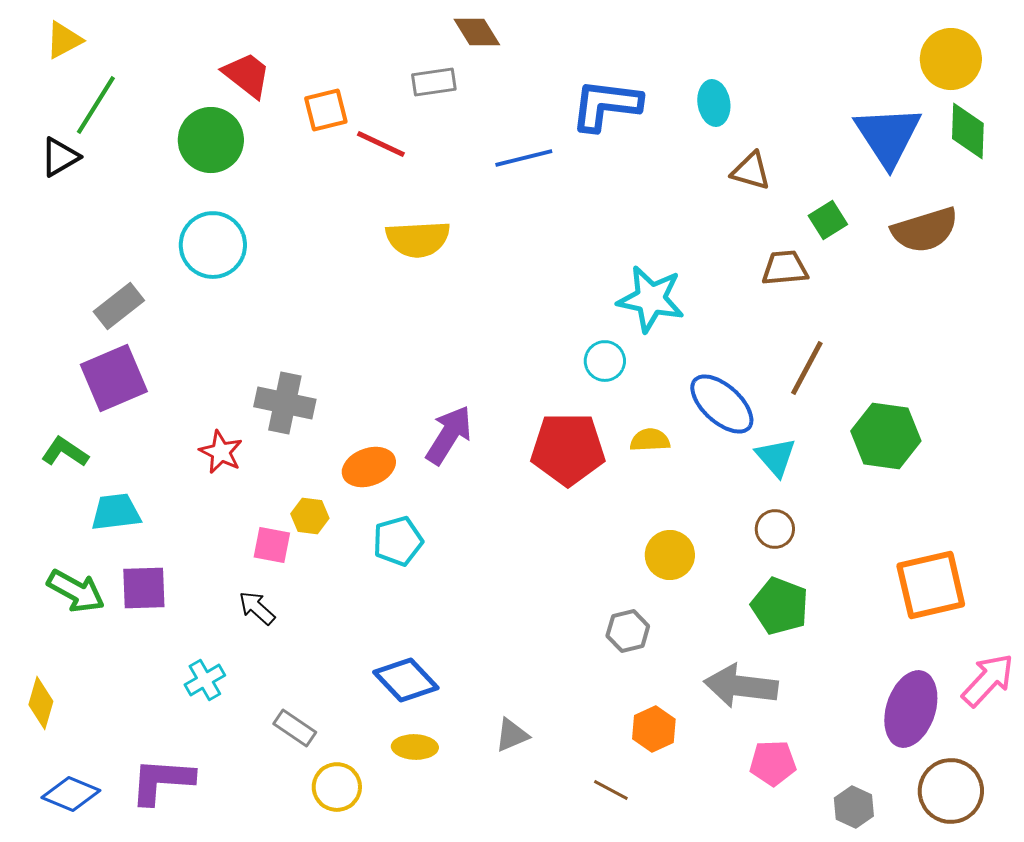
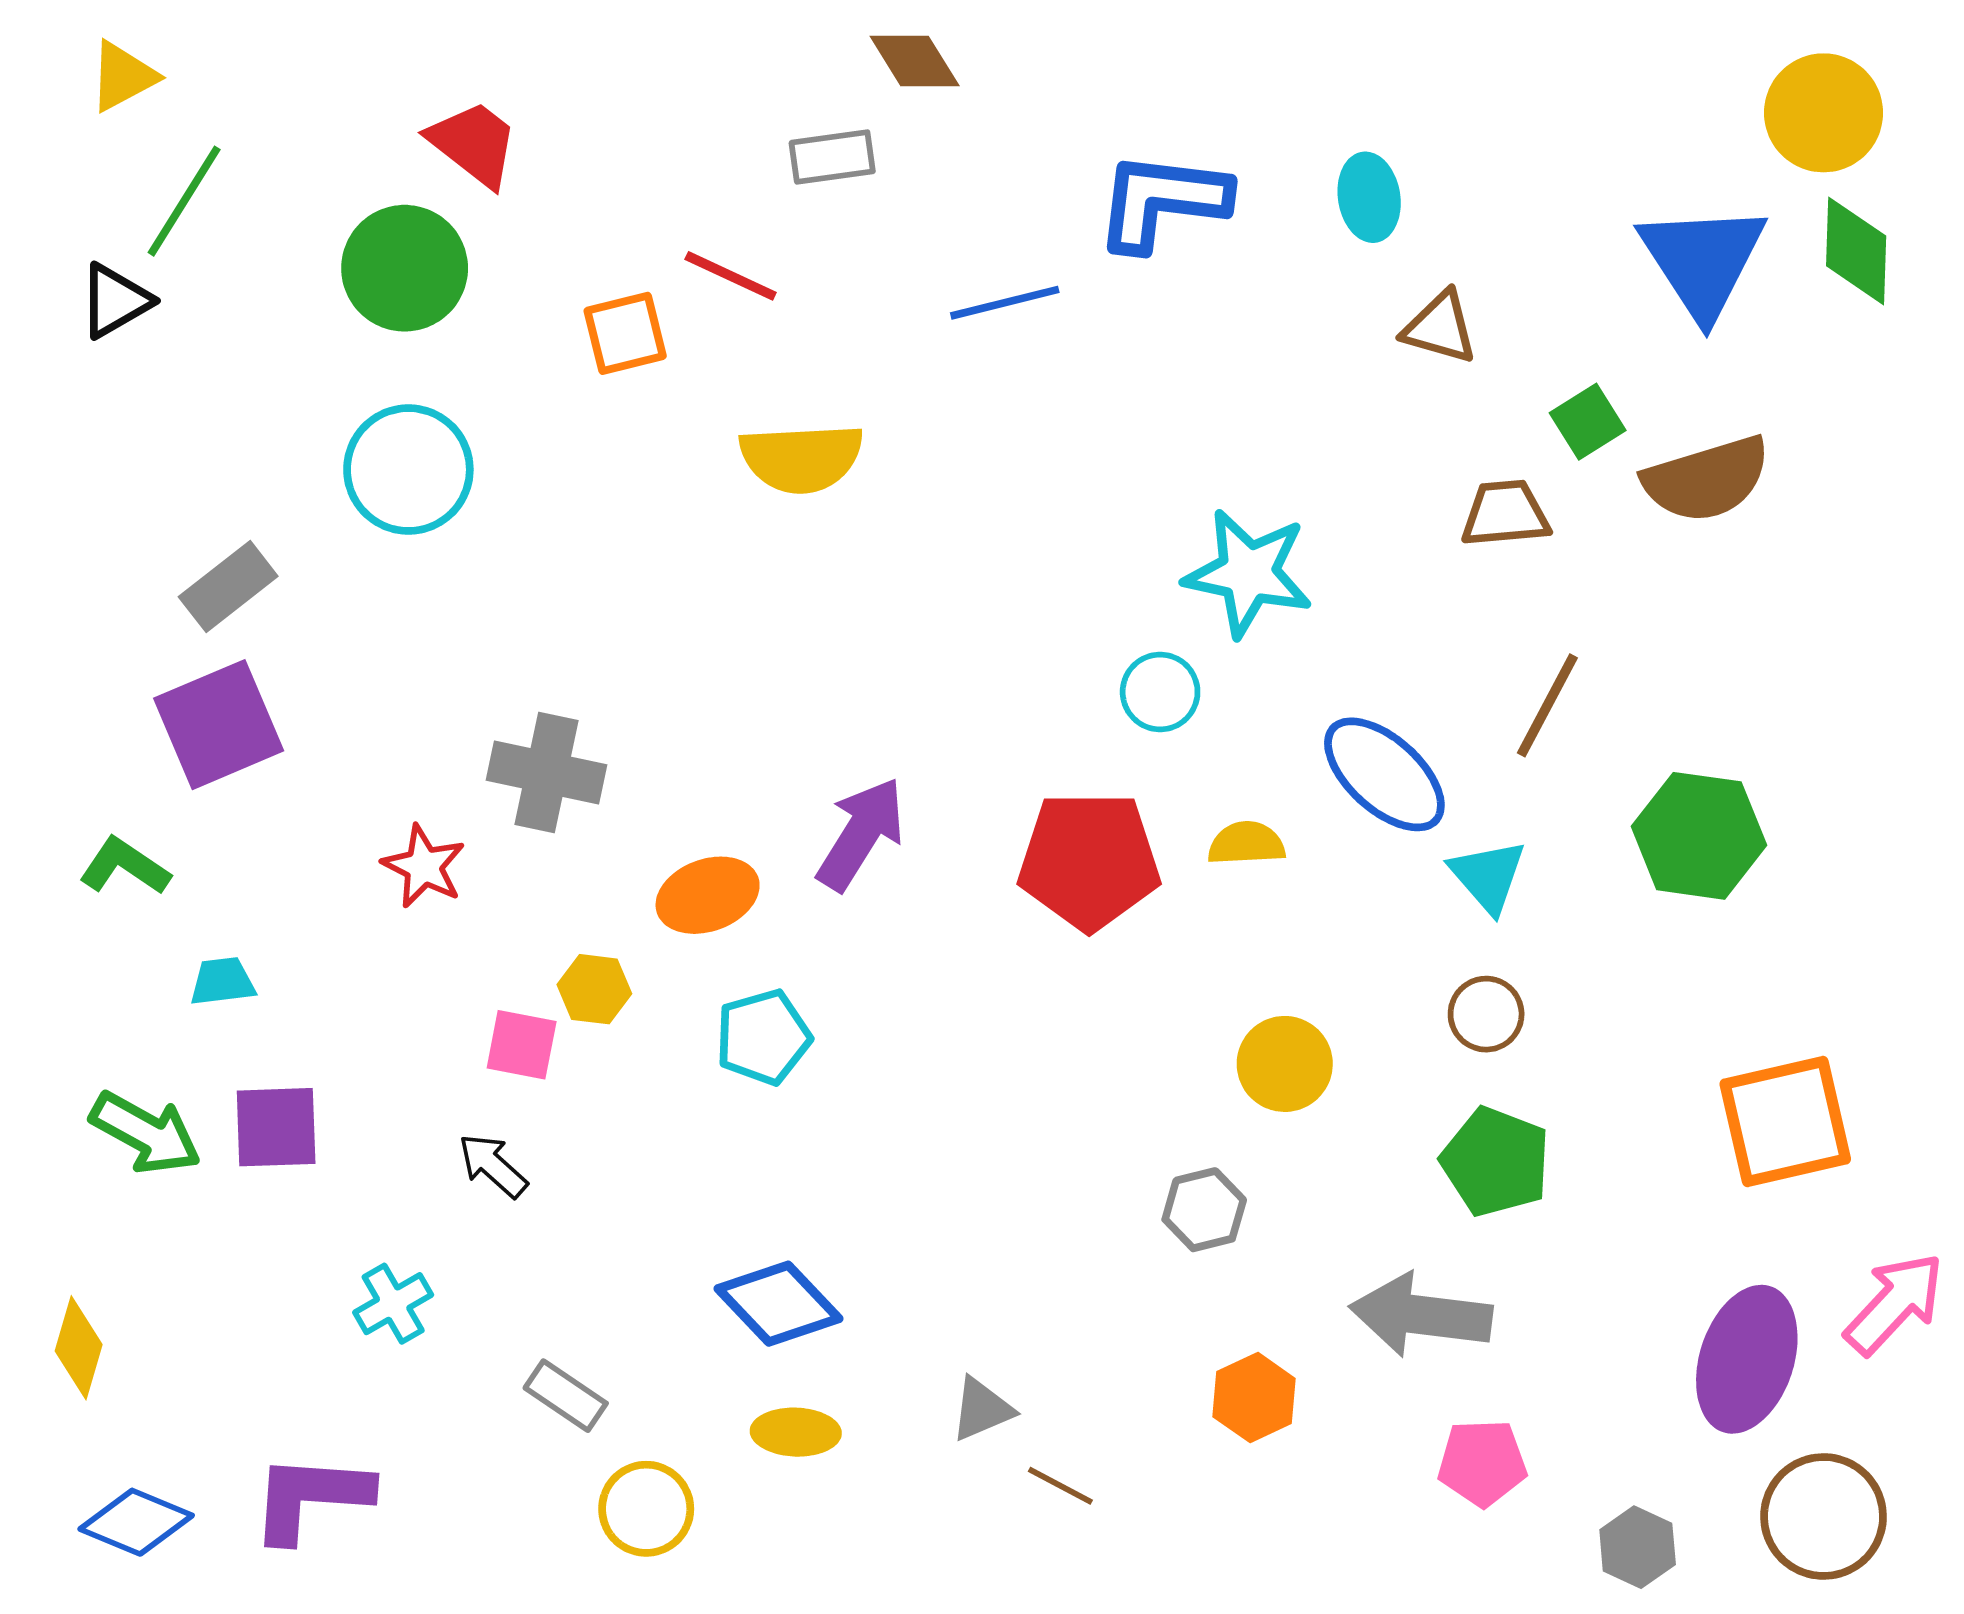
orange square: (326, 110) -> (625, 333), moved
brown semicircle: (925, 230) -> (1707, 479), moved
cyan trapezoid: (116, 512) -> (222, 981), size x0.7
brown line: (611, 790) -> (1060, 1486), moved

